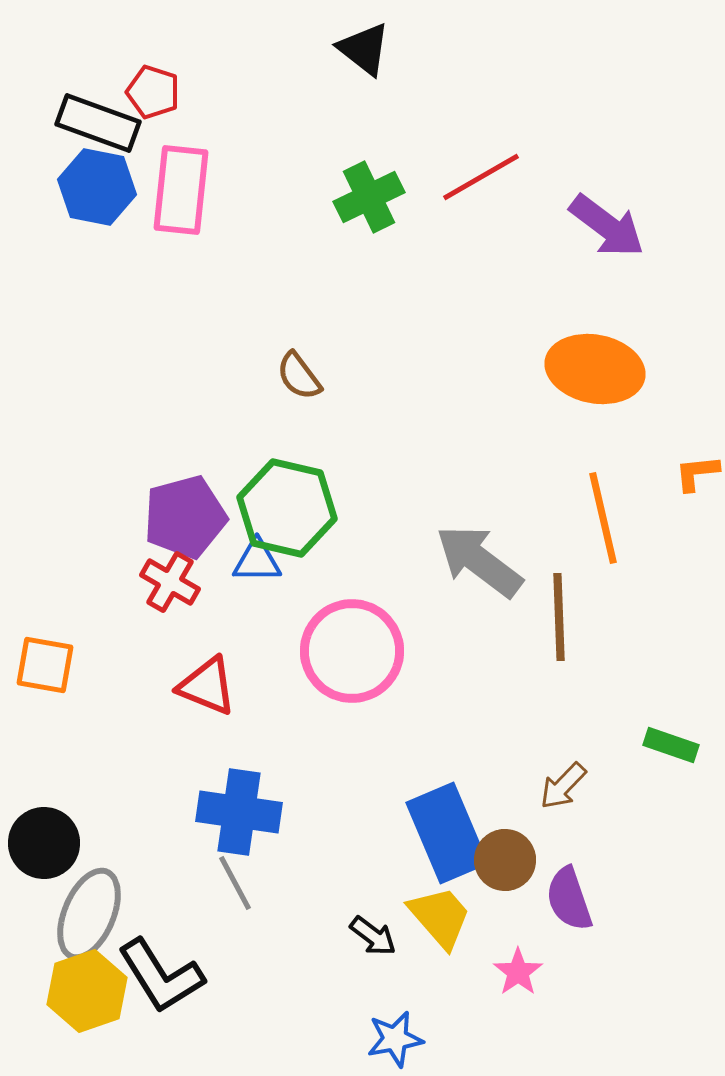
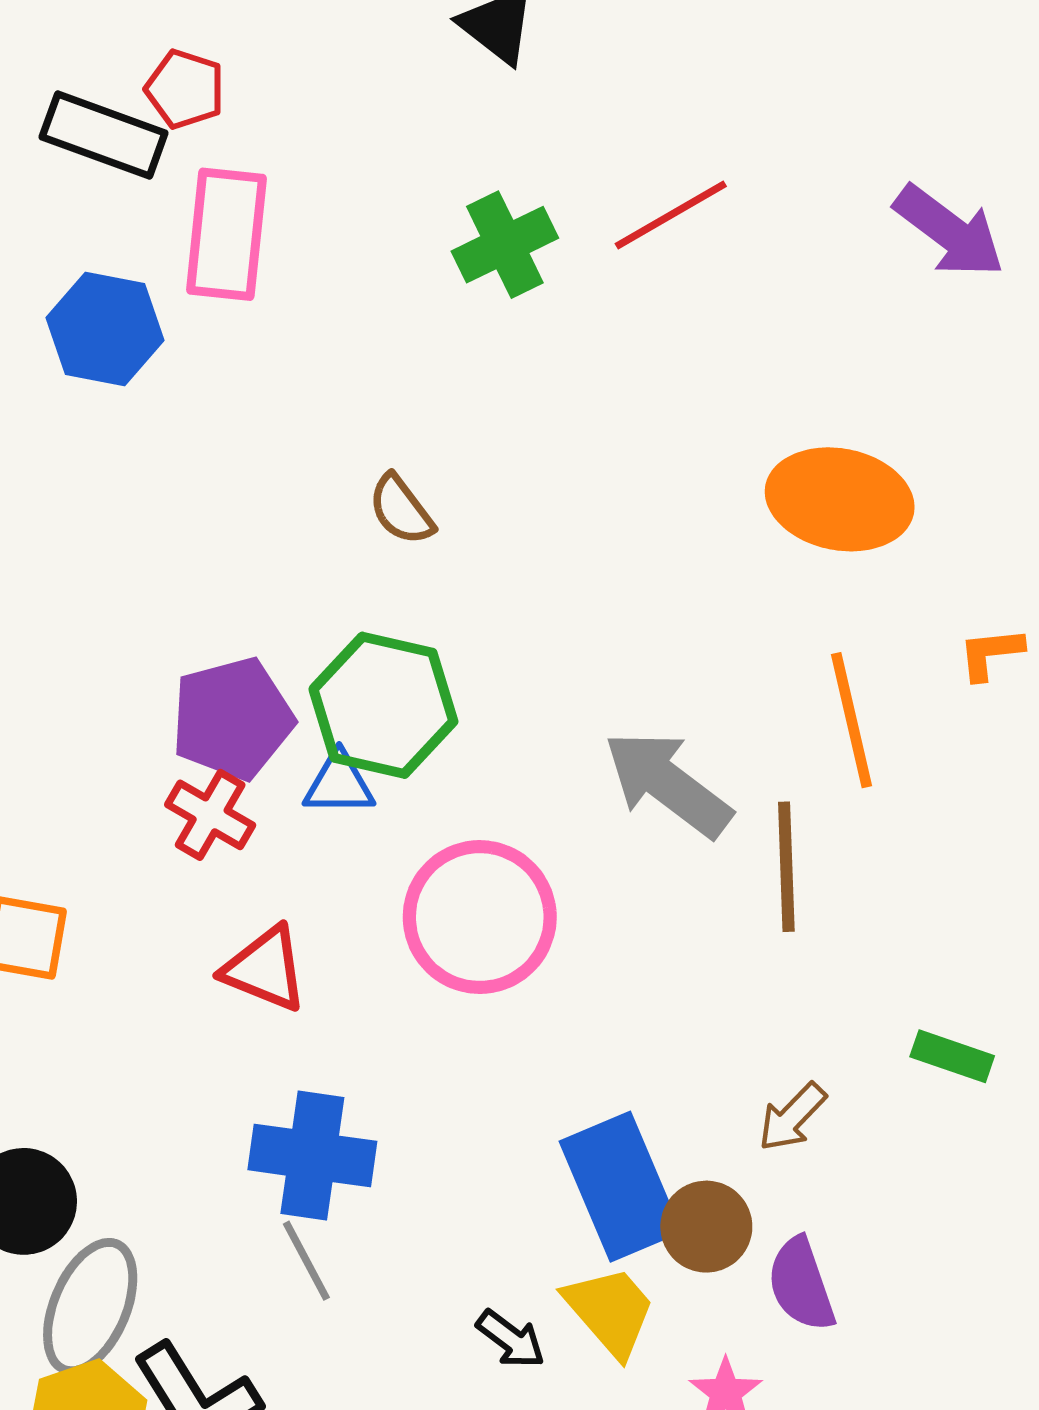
blue hexagon: (97, 187) -> (105, 329), moved
purple arrow: (607, 226) -> (949, 231), moved

